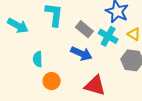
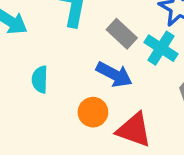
orange circle: (52, 81) -> (93, 112), moved

